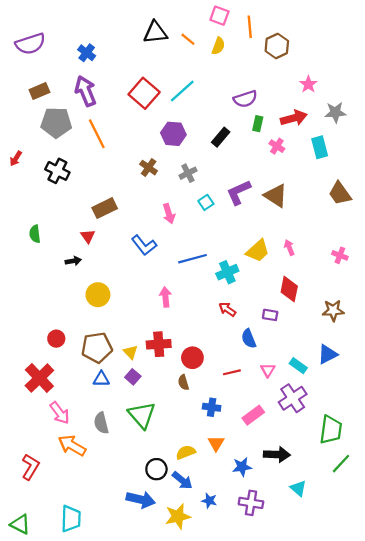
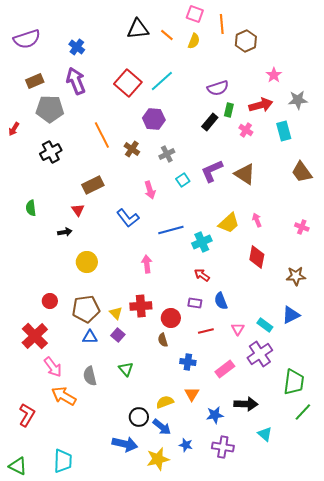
orange line: (97, 134) -> (102, 135), moved
black rectangle: (221, 137) -> (210, 122), moved
red arrow: (16, 159) -> (14, 129), moved
black cross: (57, 171) -> (51, 152), turned 35
purple rectangle: (270, 315) -> (195, 303), moved
green triangle: (142, 415) -> (126, 369), size x0.6

